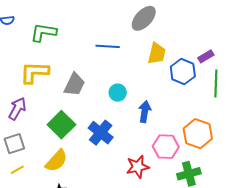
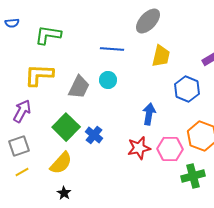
blue hexagon: (183, 71) -> (187, 89), moved
cyan circle: (118, 93) -> (108, 80), moved
blue cross: (101, 133) -> (94, 135), moved, size x0.7
red star: (138, 167) -> (139, 148), moved

